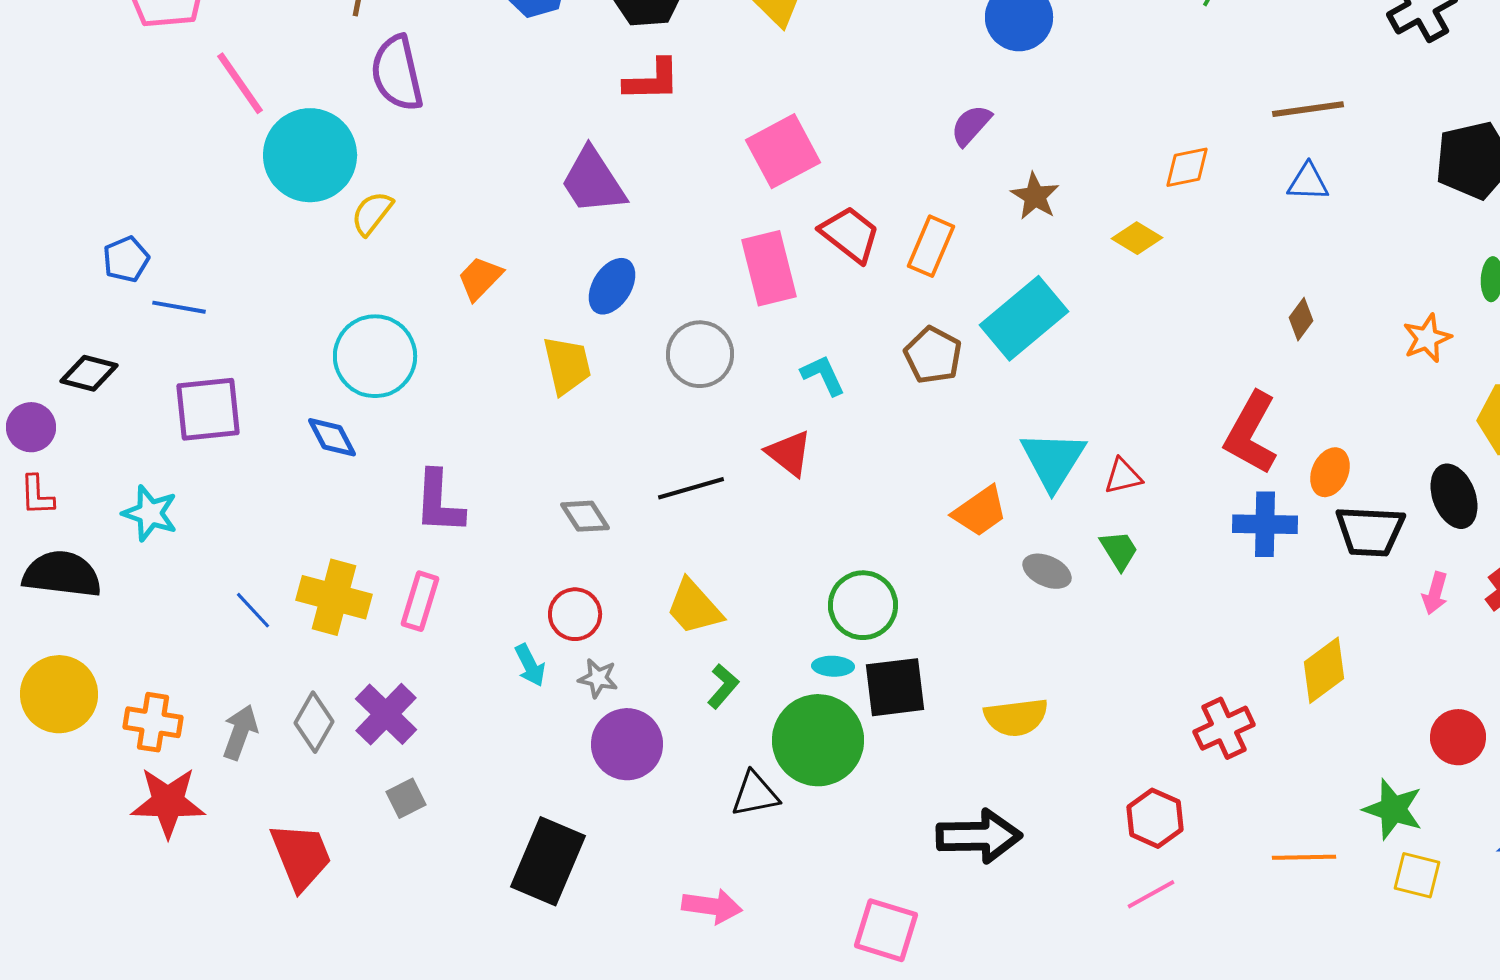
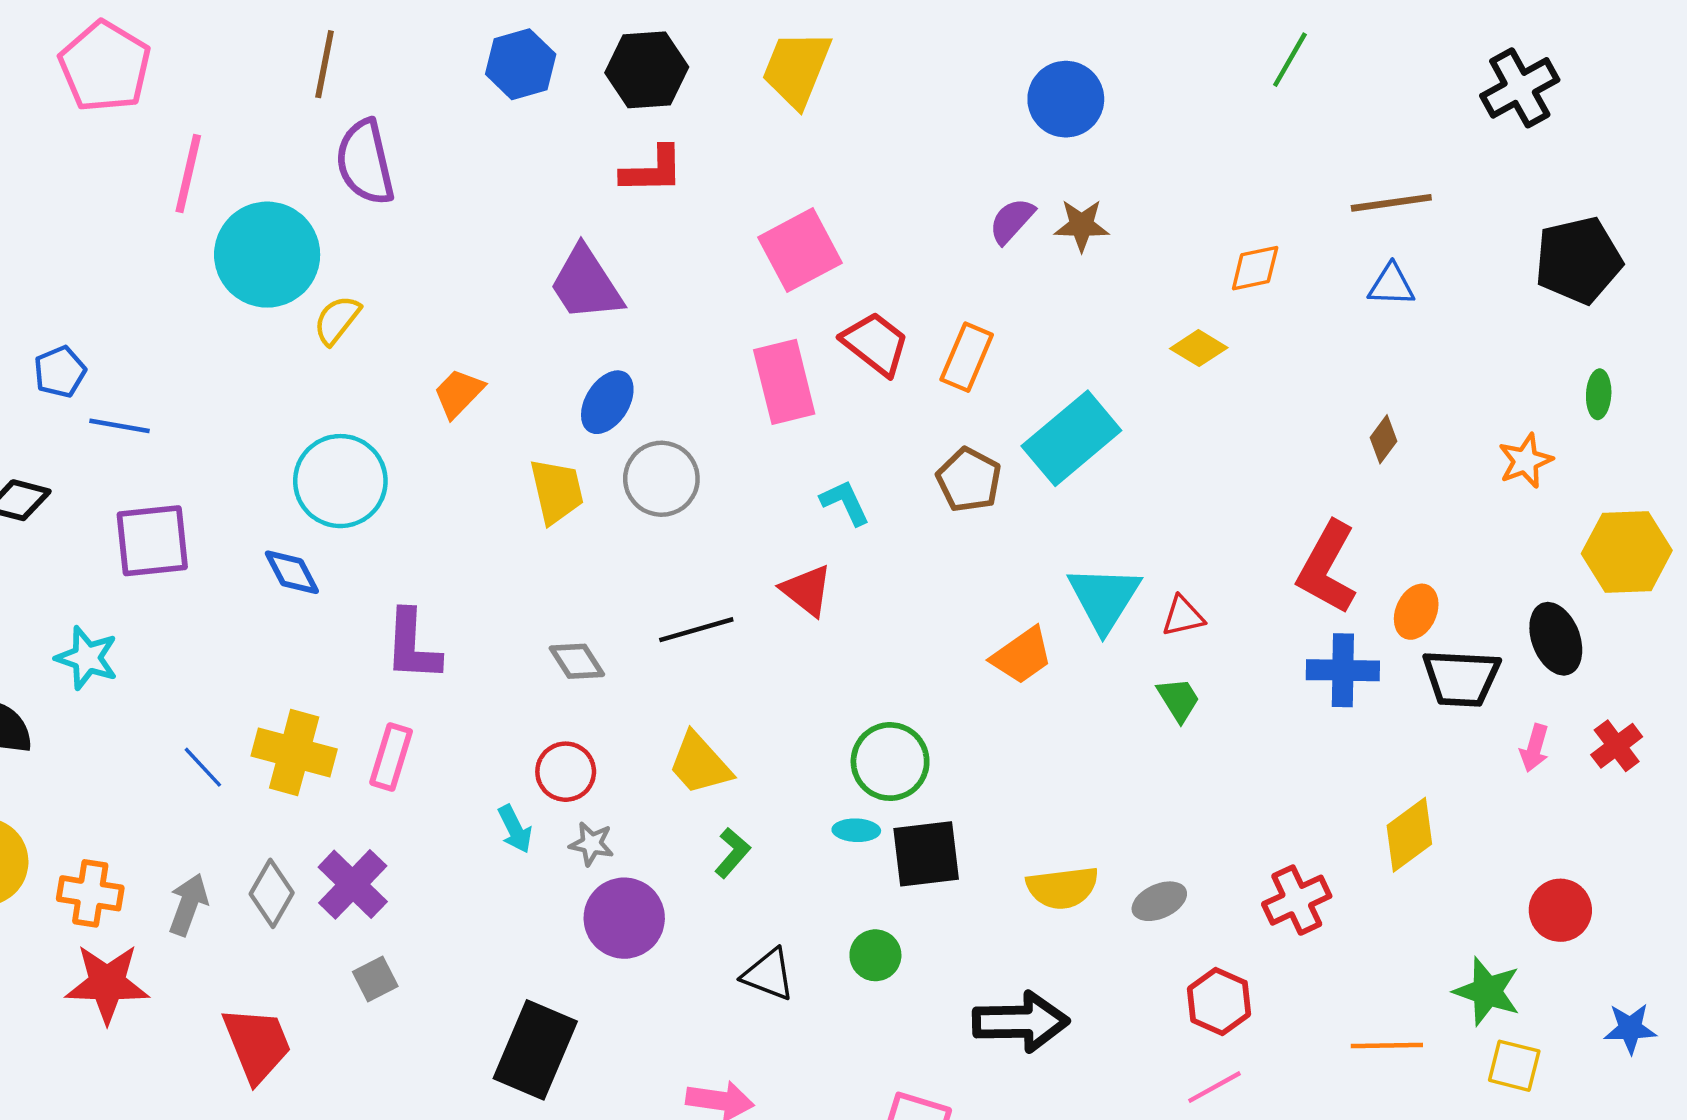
pink line: (240, 83) -> (188, 173), turned 48
brown star: (1035, 196) -> (1082, 225), moved, turned -30
gray circle: (700, 354) -> (661, 479), moved
gray ellipse: (1047, 571) -> (1159, 901), moved, turned -48
green circle: (818, 740) -> (875, 955), moved, size x0.5
black triangle: (755, 794) -> (768, 974), turned 32

